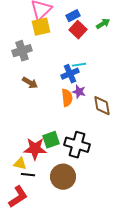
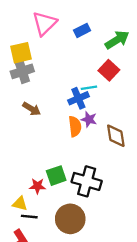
green arrow: (103, 24) -> (117, 40), size x1.5
yellow square: (41, 27) -> (21, 53), moved
red square: (78, 30) -> (109, 70), moved
red star: (35, 149) -> (37, 186), size x0.6

